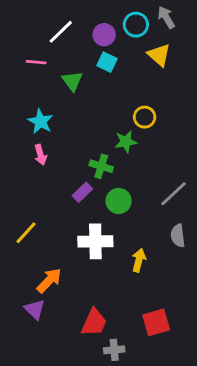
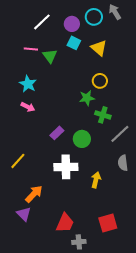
yellow triangle: (159, 55) -> (99, 48), moved
pink line: (36, 62) -> (31, 49), moved
pink arrow: (40, 155) -> (28, 107), turned -48
green cross: (101, 166) -> (103, 115), moved

